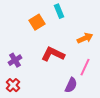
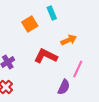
orange arrow: (85, 38) -> (69, 40), moved

